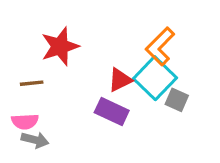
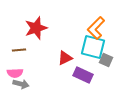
cyan square: (155, 78) -> (93, 47), turned -30
red triangle: (120, 80) -> (65, 58), moved
purple rectangle: (112, 112) -> (83, 75), moved

